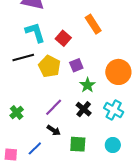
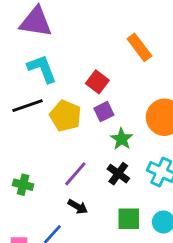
orange rectangle: (93, 24) -> (139, 47), moved
red square: (63, 38) -> (97, 82), moved
green cross: (17, 113) -> (23, 185), turned -32
green square: (78, 144) -> (129, 219), moved

